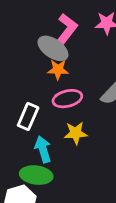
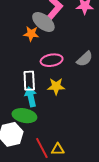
orange star: (58, 70) -> (31, 34), moved
white rectangle: (28, 117) -> (29, 81), moved, turned -30

